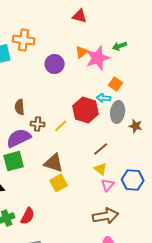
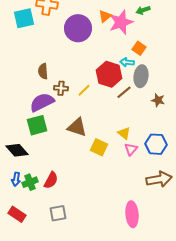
purple circle: (55, 64) -> (78, 28), size x1.4
brown star: (136, 126) -> (158, 100), moved
brown line: (101, 149) -> (124, 92), moved
yellow square: (59, 183) -> (99, 147), moved, turned -36
brown arrow: (106, 216) -> (159, 179), moved

